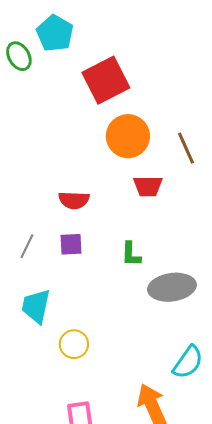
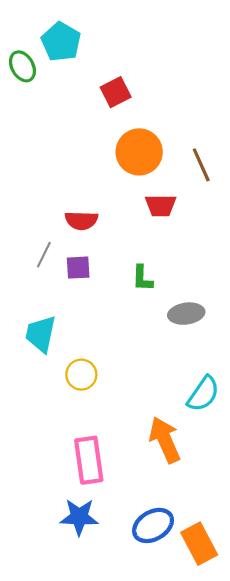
red square: (106, 80) -> (116, 92), size x0.6
gray line: (27, 246) -> (44, 255), moved
gray ellipse: (172, 287) -> (186, 314), size x0.7

